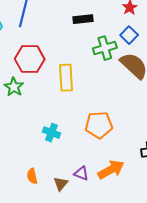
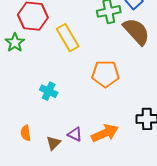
yellow rectangle: (66, 78) -> (68, 38), turned -32
orange pentagon: (99, 125) -> (105, 74), moved

